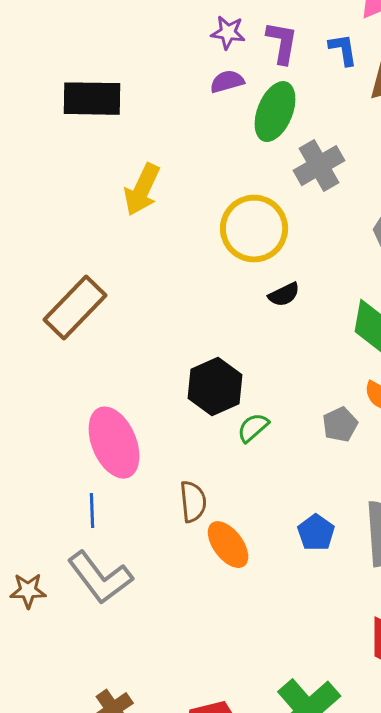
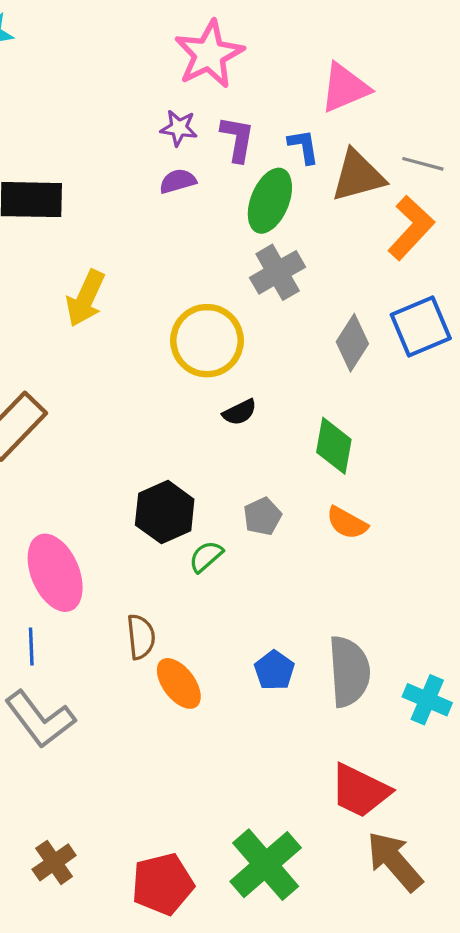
green ellipse: (275, 112) -> (270, 201), moved
gray pentagon: (340, 425) -> (262, 516), moved

